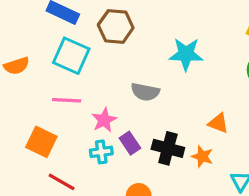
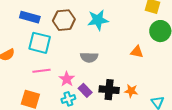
cyan star: (186, 54) -> (98, 20), moved
orange triangle: (218, 123) -> (137, 52), moved

